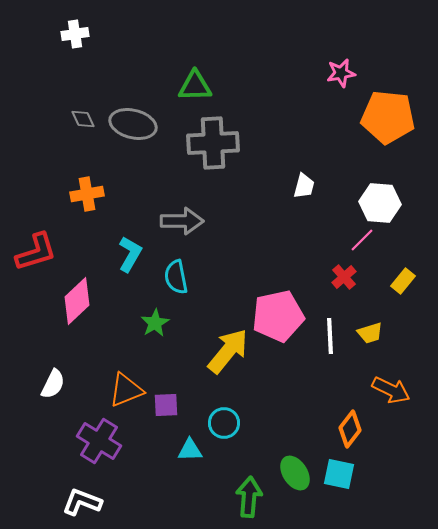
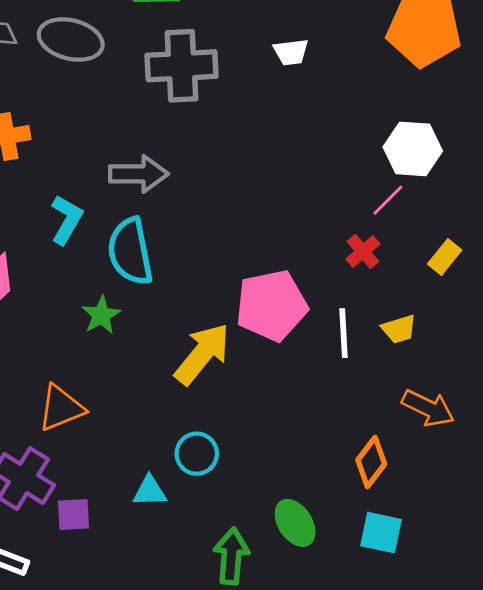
white trapezoid: (304, 186) -> (291, 52), moved, turned 68
cyan semicircle: (176, 277) -> (130, 251), size x1.4
purple square: (166, 405) -> (73, 515), moved
cyan square: (339, 474) -> (381, 533), moved

